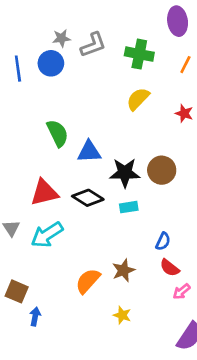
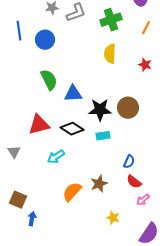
green cross: (139, 54) -> (111, 20), turned -30
blue circle: (51, 63) -> (45, 40), moved
yellow semicircle: (138, 99) -> (110, 54), turned -42
cyan arrow: (47, 235) -> (56, 157), moved, size x0.7
yellow star: (122, 315) -> (113, 218), moved

